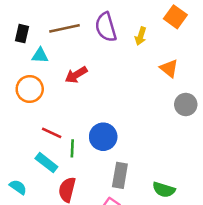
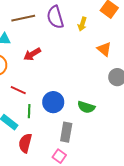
red line: (52, 133) -> (18, 90), moved
green semicircle: (164, 190) -> (86, 107), moved

